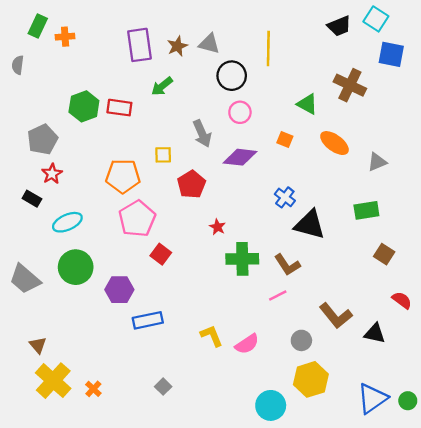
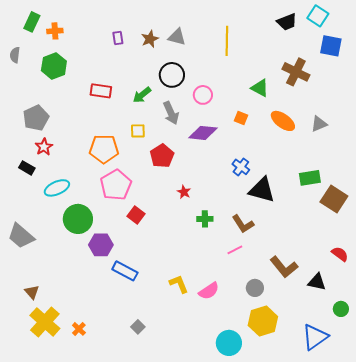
purple rectangle: (139, 45) -> (118, 38), size x0.5
black circle: (232, 76) -> (172, 75), moved
green arrow: (162, 86) -> (142, 95), moved
green hexagon: (84, 106) -> (54, 66), moved
gray triangle: (377, 162) -> (319, 124), moved
brown square: (384, 254) -> (334, 199), moved, size x1.5
green cross: (242, 259) -> (205, 219), size x0.6
green circle: (76, 267) -> (78, 219), moved
blue rectangle: (148, 320) -> (125, 271), turned 40
green circle: (408, 401) -> (341, 309), moved

